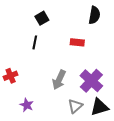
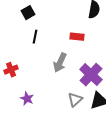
black square: (42, 18) -> (28, 13), moved
gray arrow: (59, 80) -> (60, 63), moved

